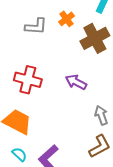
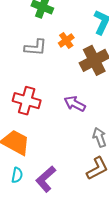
cyan semicircle: (19, 154) -> (17, 175), turned 56

